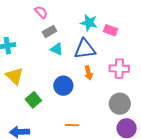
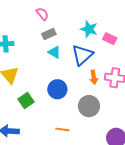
blue triangle: (85, 49) -> (82, 55), turned -40
orange arrow: (88, 73) -> (94, 77), moved
gray circle: (120, 104) -> (89, 106), moved

